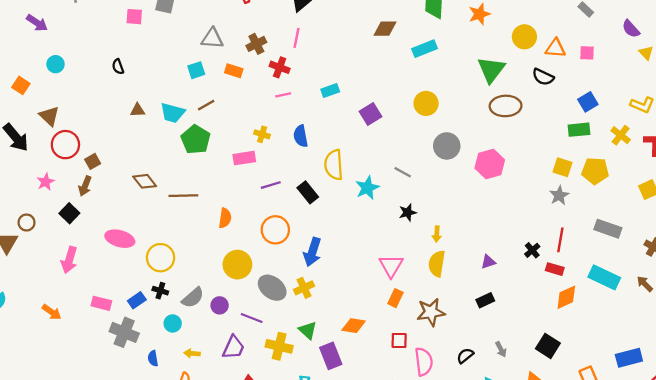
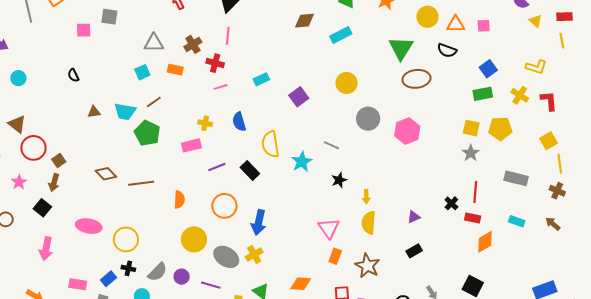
cyan rectangle: (604, 277) -> (517, 221), size x0.6
brown star: (431, 312) -> (367, 266), turned -30

